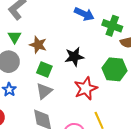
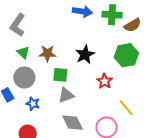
red star: (86, 88) -> (105, 81), size x0.7
gray triangle: (44, 91) -> (66, 95), turned 36

